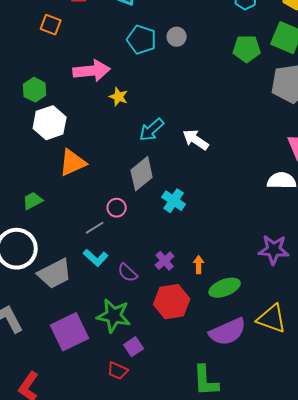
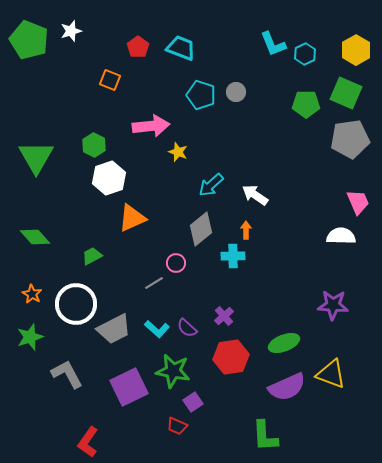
cyan cross: (174, 201) -> (233, 256), turned -35
cyan L-shape: (96, 258) -> (157, 329), moved
orange arrow: (199, 265) -> (246, 230), moved

